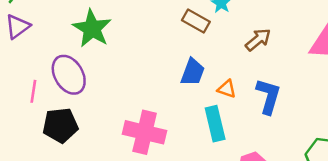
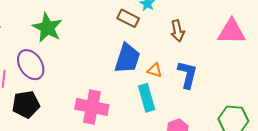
brown arrow: (258, 40) -> (177, 31), turned 120
blue trapezoid: (193, 72) -> (127, 58), size x1.4

